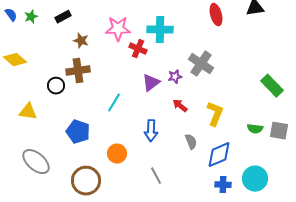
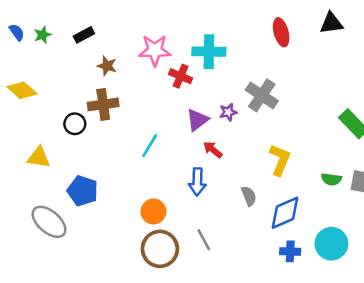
red arrow: (180, 106) -> (213, 150), moved
blue pentagon: (78, 132) -> (83, 191), moved
brown circle: (86, 181) -> (160, 249), moved

